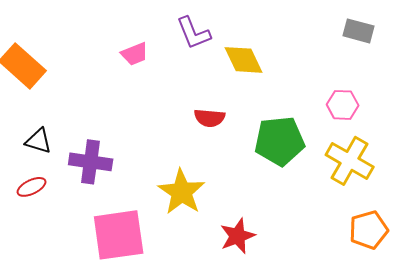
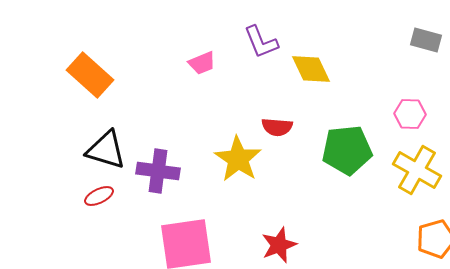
black triangle: (39, 141) -> (106, 150), size x1.5
yellow star: (182, 192) -> (238, 159), moved
red star: (238, 236) -> (279, 245), moved

